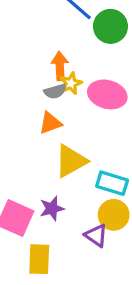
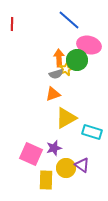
green circle: (110, 26) -> (77, 60), moved
pink ellipse: (107, 94) -> (89, 45), moved
yellow circle: (114, 215) -> (66, 168), moved

